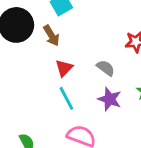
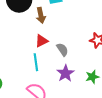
gray semicircle: (106, 68) -> (62, 49), moved

